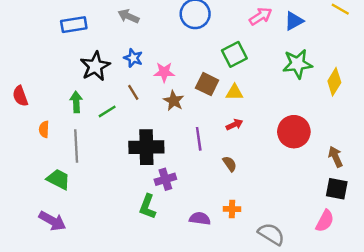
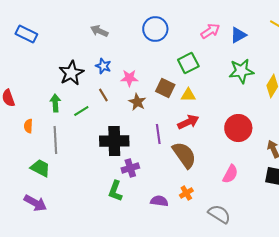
blue rectangle: (74, 25) -> (26, 34), moved, turned 35
red arrow: (234, 125) -> (188, 122), size x1.5
brown semicircle: (230, 164) -> (184, 155), size x2.0
orange cross: (232, 209) -> (186, 193), turned -32
pink semicircle: (325, 221) -> (230, 174), moved

